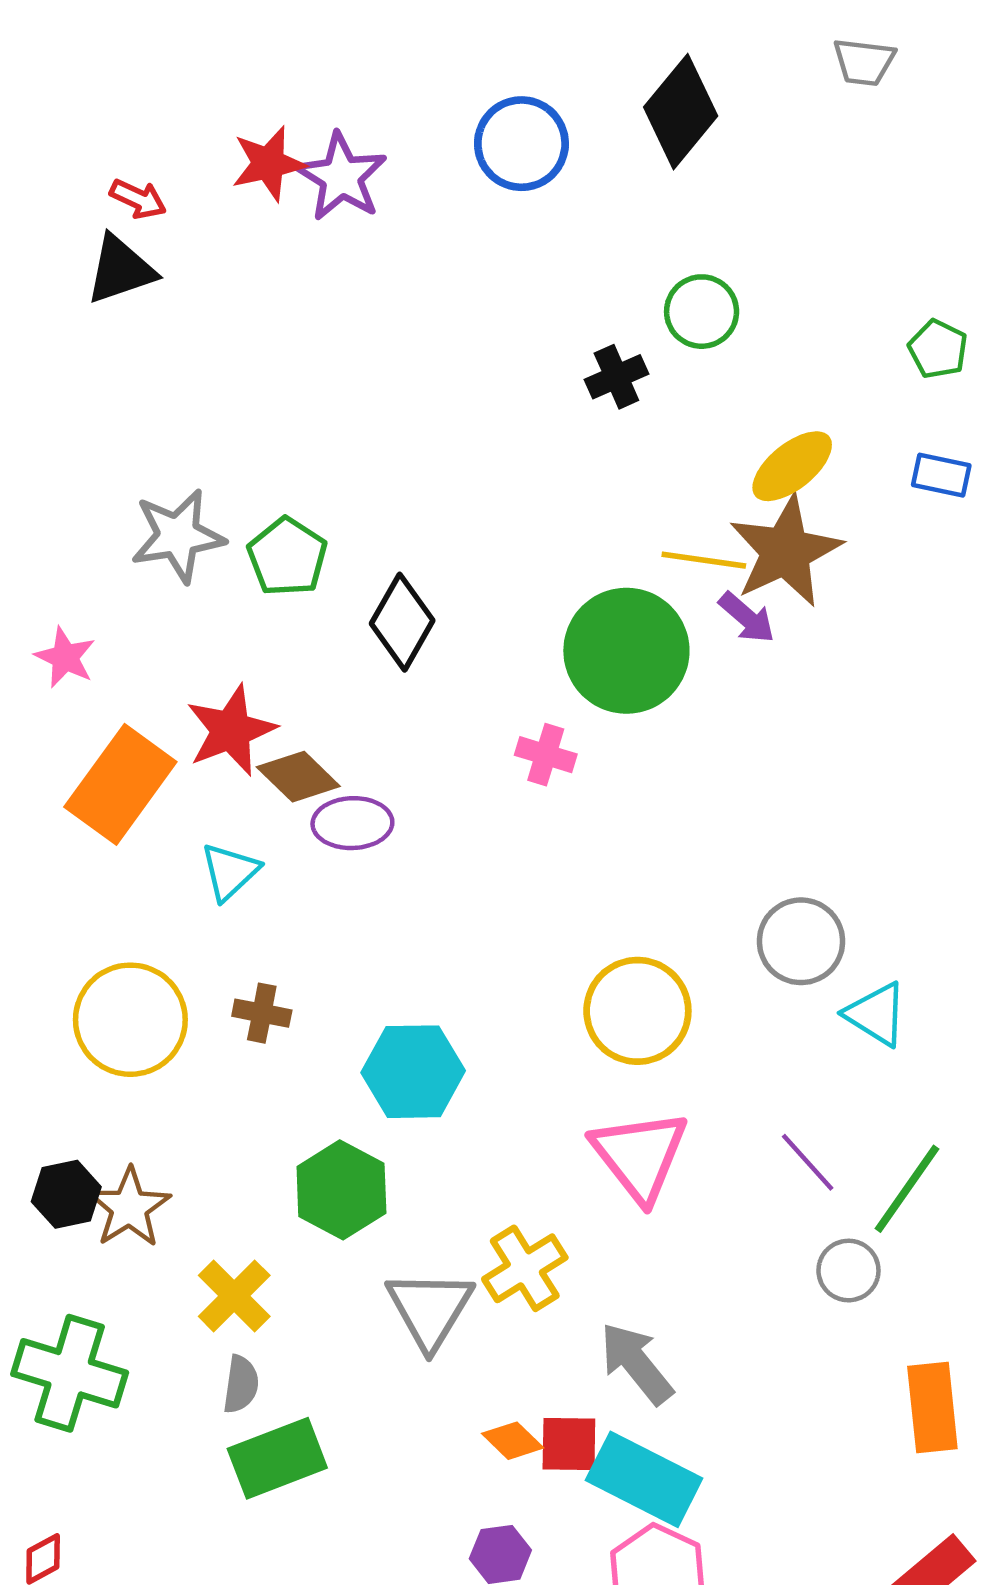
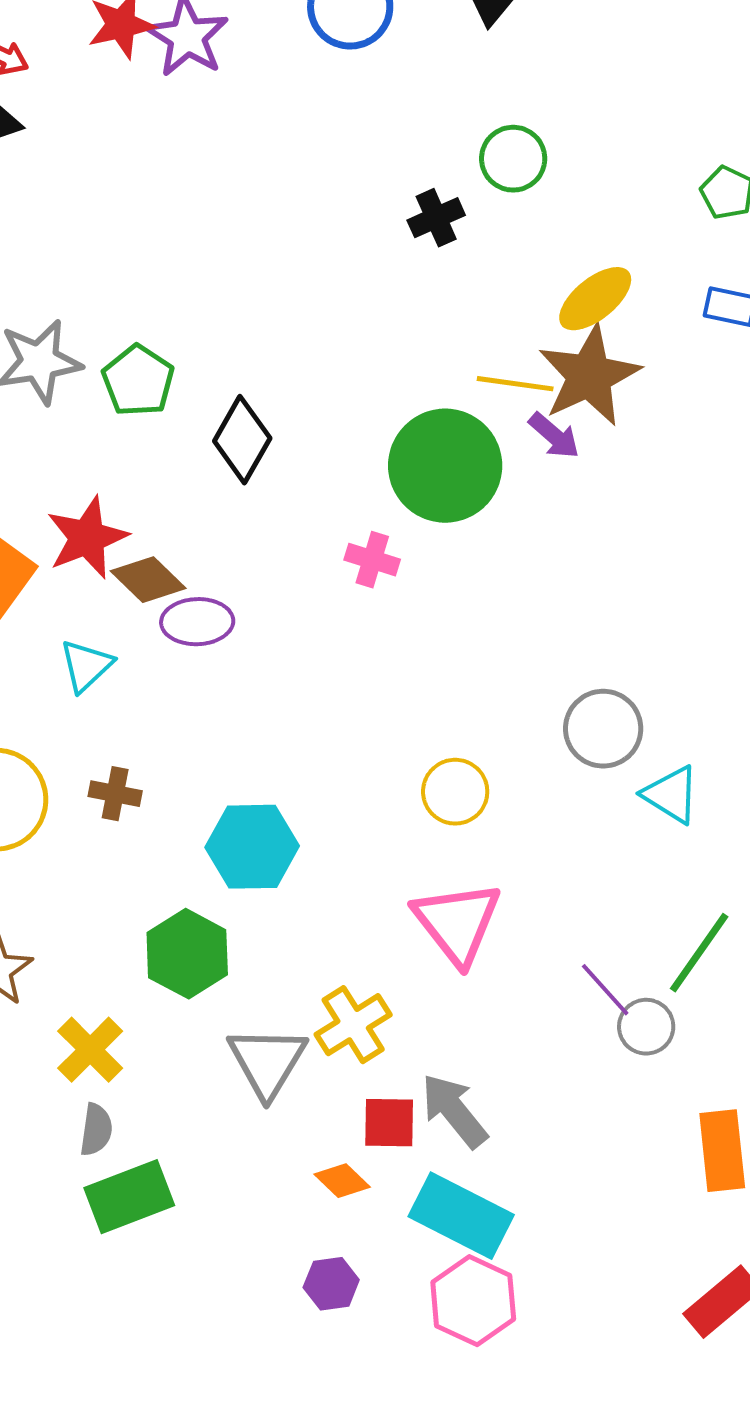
yellow circle: (637, 1011) -> (455, 792), size x0.7
purple line: (808, 1162) -> (605, 990), moved
red square: (569, 1444) -> (389, 1123), moved

